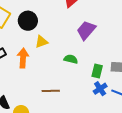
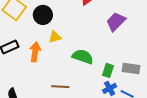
purple trapezoid: (86, 30) -> (116, 22), moved
green semicircle: (71, 59) -> (83, 57), size x1.5

